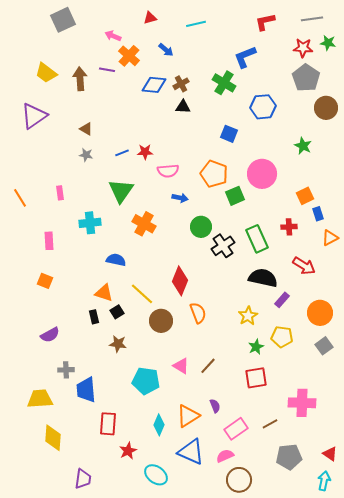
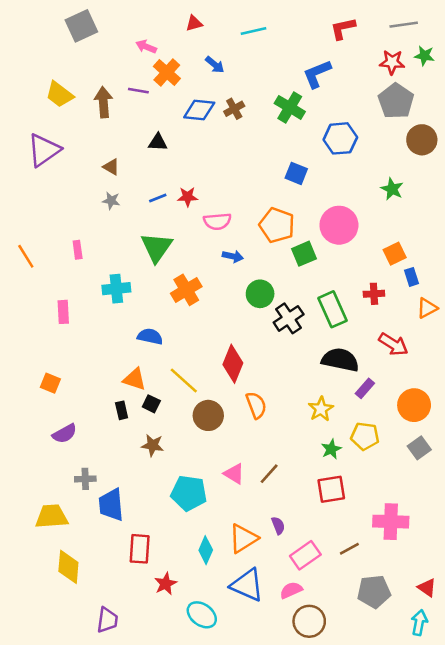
black triangle: (183, 107) -> (158, 142), moved
orange cross: (144, 224) -> (186, 290), turned 30
orange square: (45, 281) -> (50, 383), moved
black square: (117, 312) -> (151, 404), turned -32

